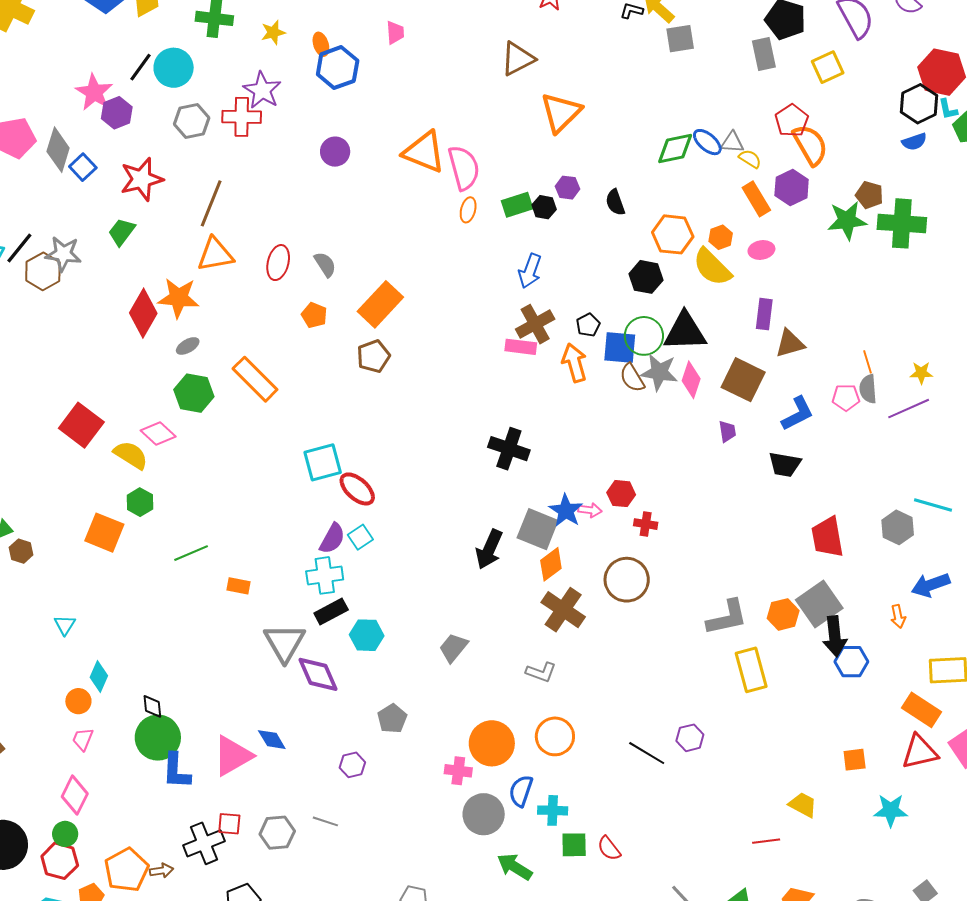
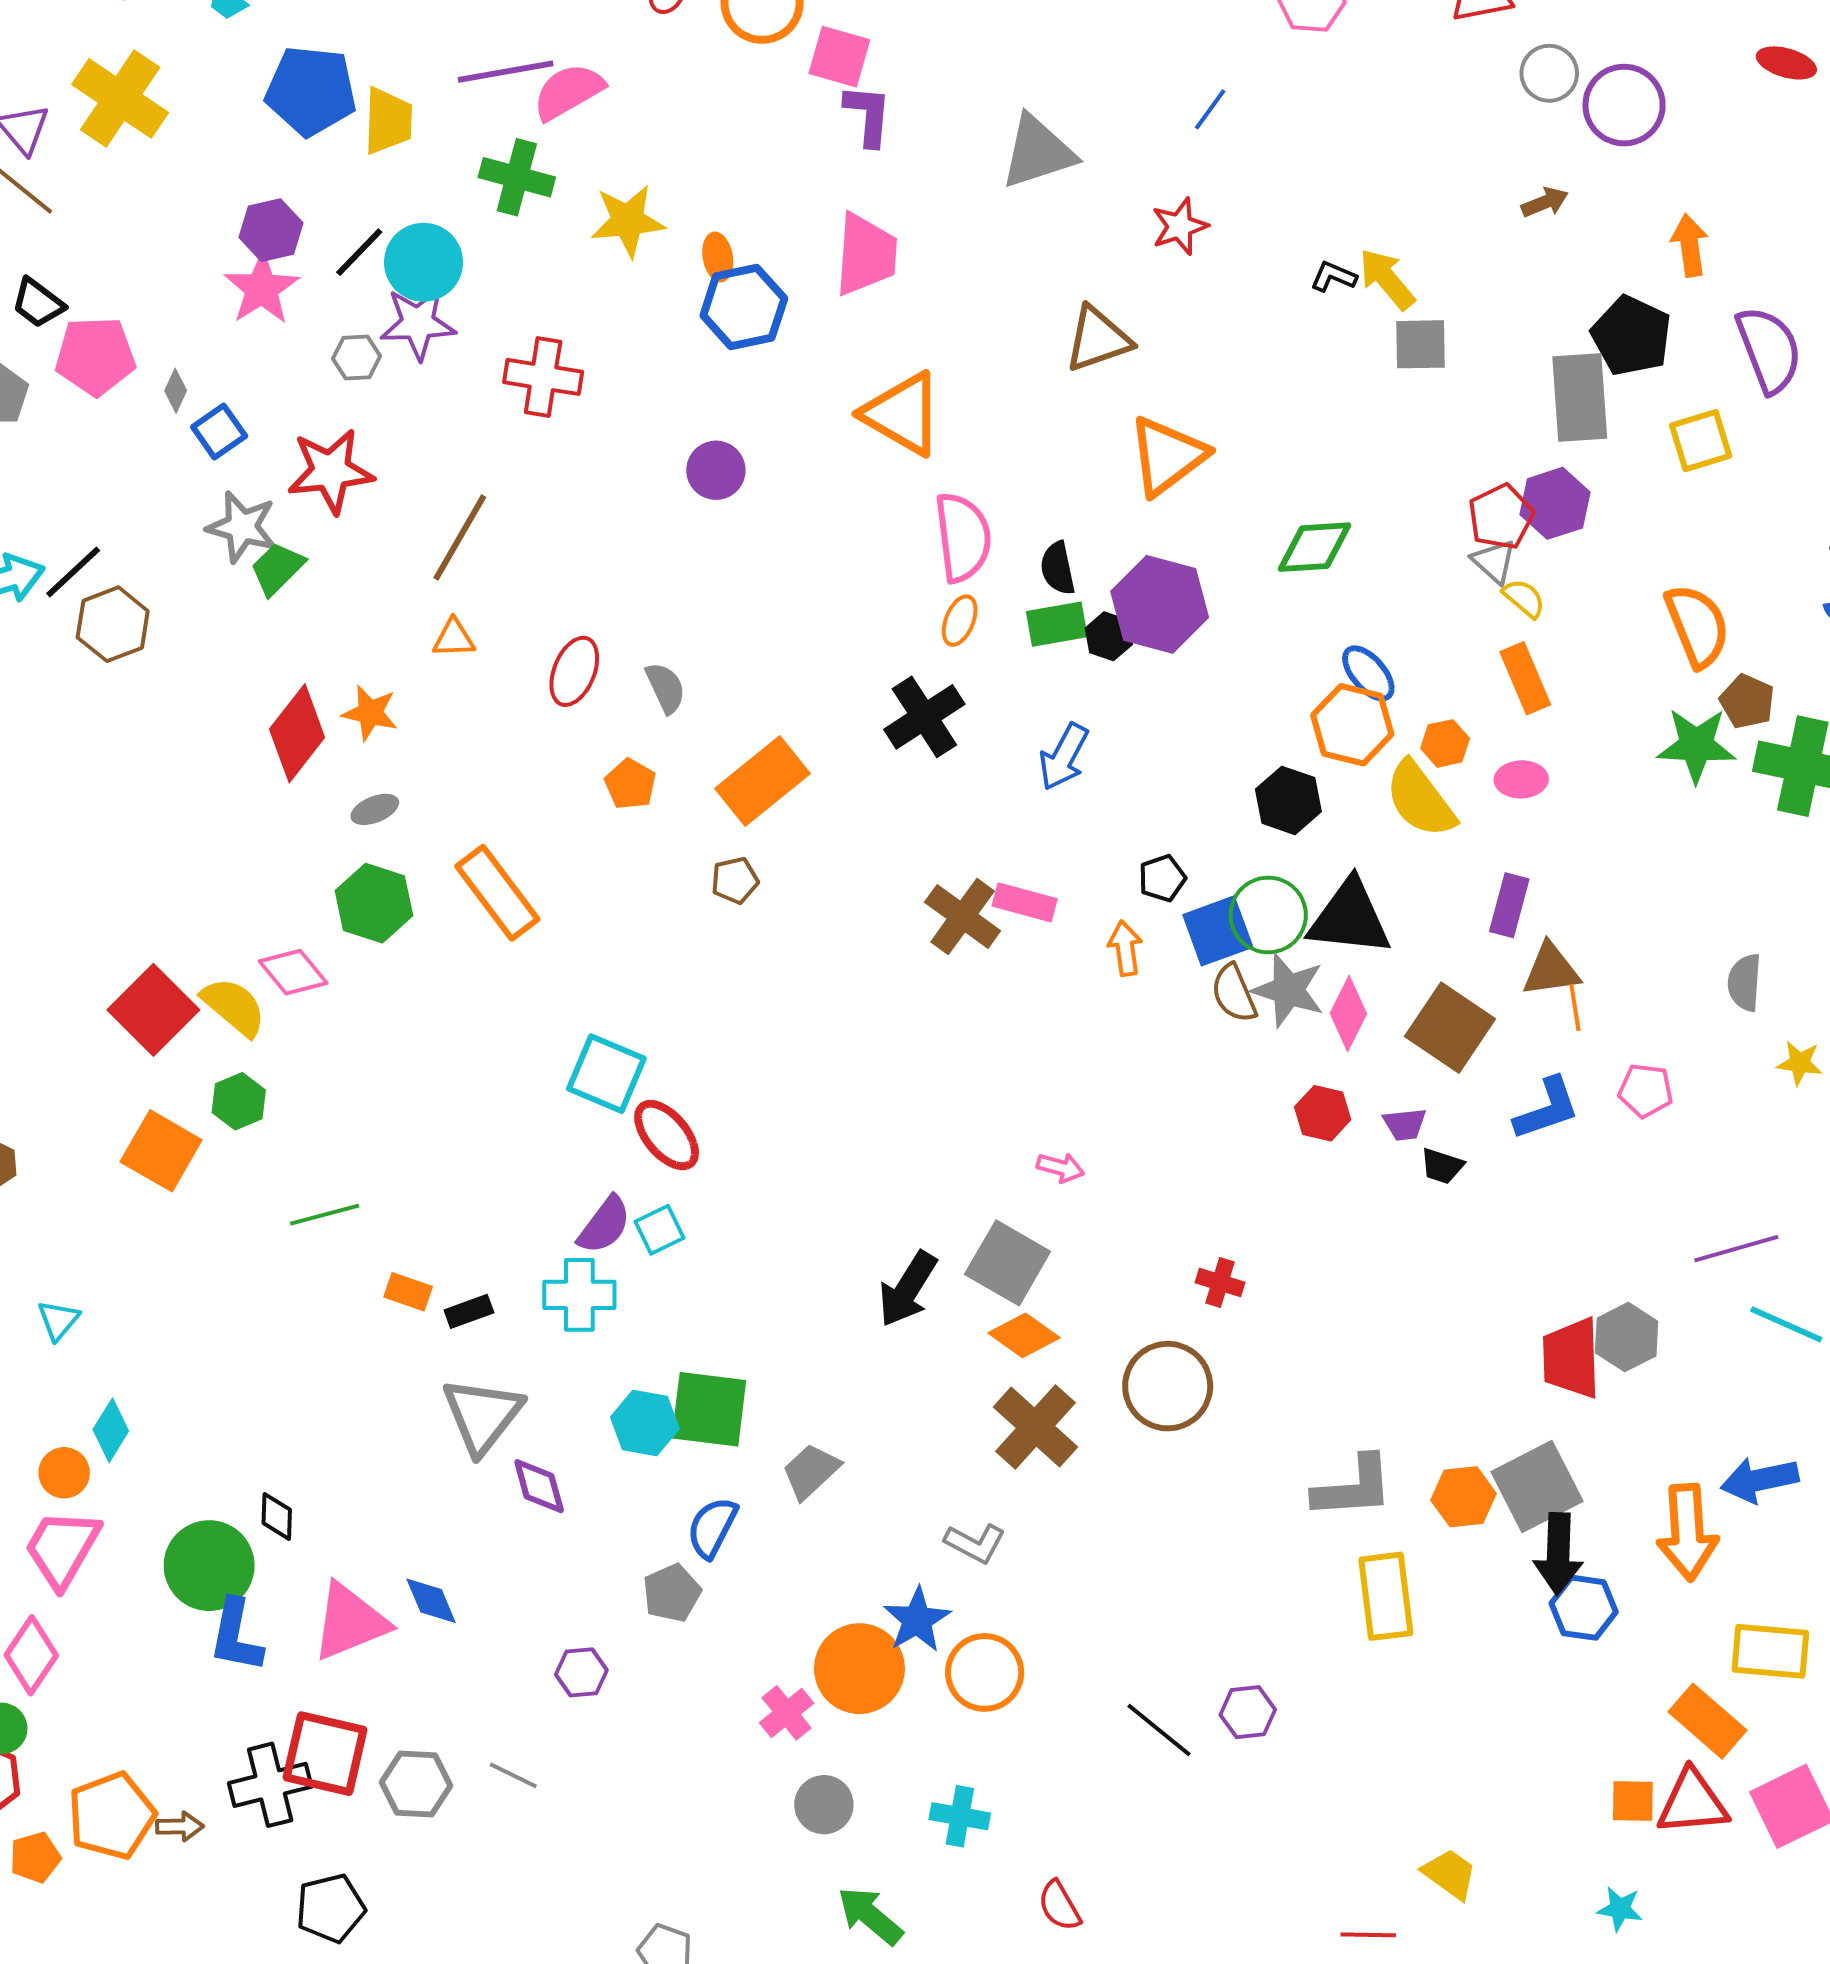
yellow star: (273, 32) -> (628, 221), size x1.5
pink trapezoid: (395, 33) -> (866, 254), size x1.8
gray rectangle: (764, 54) -> (1580, 397), size x1.4
purple star: (262, 90) -> (418, 323), moved, turned 30
purple hexagon: (117, 113) -> (271, 230), moved
red pentagon: (792, 120) -> (1501, 517), moved
gray hexagon: (192, 121) -> (357, 357), moved, size x0.7
blue ellipse: (707, 142) -> (1368, 673), moved
gray triangle: (732, 142) -> (1494, 562), turned 30
orange semicircle: (810, 145) -> (1697, 626), moved
green diamond: (675, 148) -> (1315, 547), moved
gray diamond: (58, 150) -> (176, 391), size x0.5
orange triangle: (424, 152) -> (902, 414), moved
purple hexagon: (567, 188) -> (1160, 604), size x2.0
purple hexagon: (792, 188) -> (1555, 503), moved
black semicircle: (615, 202) -> (1058, 568), moved
gray star: (63, 254) -> (242, 527), moved
orange triangle: (215, 254) -> (454, 638), size x0.6
orange star: (179, 298) -> (370, 713), size x0.7
brown cross: (535, 324) -> (963, 916), moved, turned -33
blue square: (620, 348) -> (1218, 931), turned -33
brown pentagon: (374, 356) -> (735, 880), size x0.7
orange line: (867, 362) -> (1575, 1007), moved
orange arrow: (574, 363) -> (1125, 948), size x0.7
gray semicircle: (868, 389) -> (1745, 982), moved
purple line: (909, 409) -> (1736, 1249), moved
red square: (81, 425) -> (153, 1010), moved
purple trapezoid: (727, 431) -> (1405, 1124), turned 85
black cross: (509, 449) -> (924, 717), moved, turned 30
cyan square: (323, 462) -> (606, 1074), turned 30
black trapezoid: (785, 464) -> (1442, 1166), moved, size x0.7
red hexagon: (621, 494) -> (1323, 1113), moved
pink arrow: (590, 510) -> (1061, 1168), moved
blue star: (566, 511) -> (917, 1620), moved
gray hexagon: (898, 527) -> (1627, 1337), moved
orange diamond: (551, 564) -> (1024, 1335), turned 64
black rectangle: (331, 612) -> (469, 1311), moved, size x0.7
orange arrow: (898, 616) -> (1687, 1532), size x2.0
purple diamond: (318, 674) -> (539, 1486), size x0.7
black diamond: (152, 706) -> (277, 1516), moved
pink trapezoid: (83, 739) -> (62, 1548), size x1.8
orange square: (855, 760) -> (1633, 1801), moved
pink cross: (458, 771) -> (787, 1713), turned 36
blue semicircle: (521, 791) -> (712, 1528), moved
cyan star: (891, 810) -> (1620, 1909), size x0.7
gray circle: (484, 814) -> (824, 1805), size x0.7
red square: (229, 824) -> (325, 1754), size x1.8
green square: (574, 845) -> (709, 1409), moved, size x1.5

